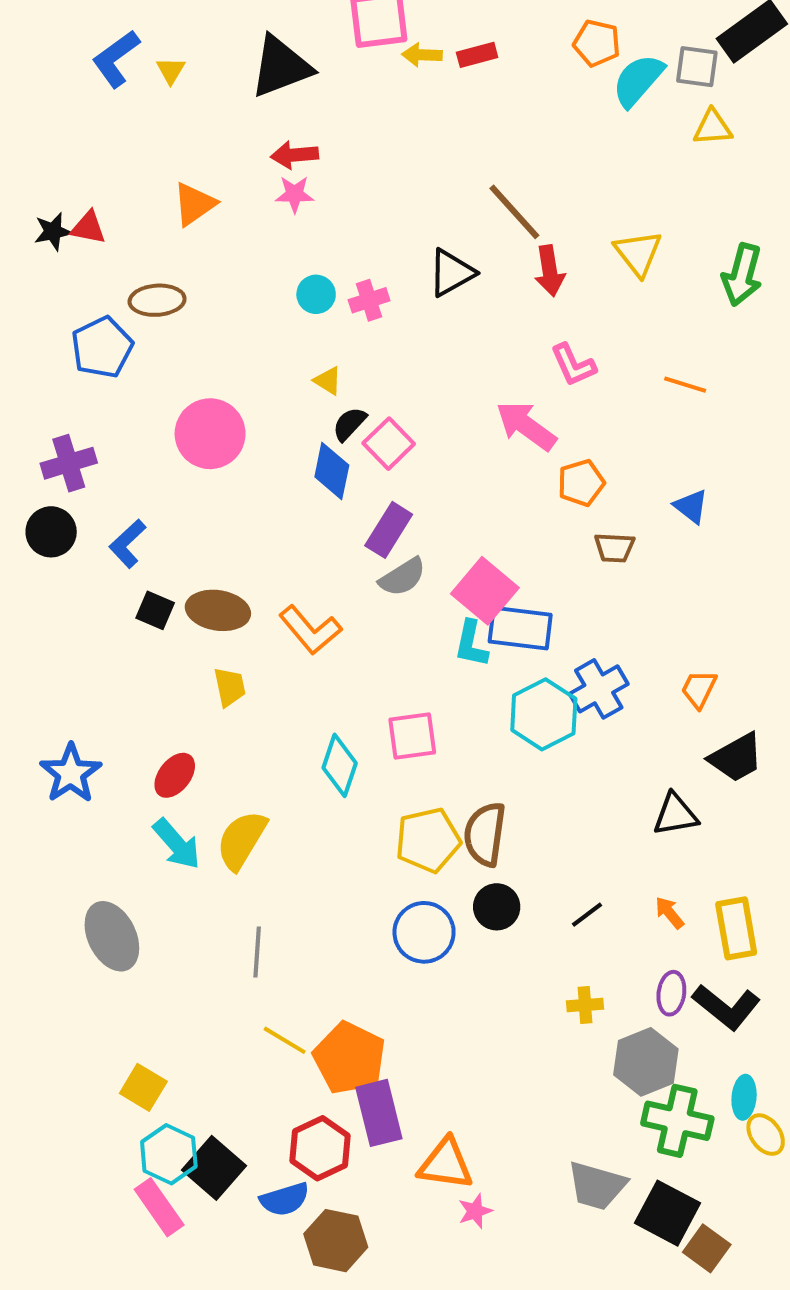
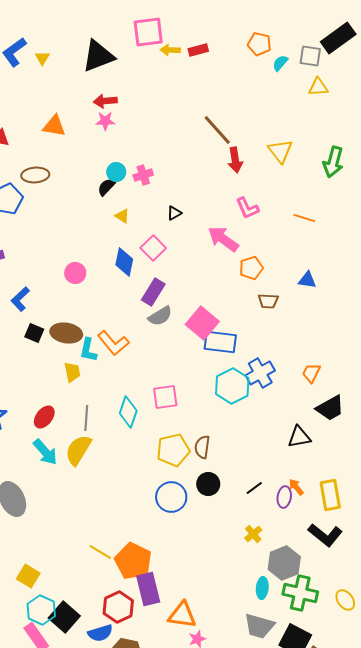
cyan semicircle: (638, 80) -> (280, 63), size x0.6
orange triangle: (194, 204) -> (54, 126), turned 45
black triangle: (452, 273) -> (174, 213), moved, size x0.6
black semicircle: (349, 424) -> (106, 187), moved
pink circle: (210, 434) -> (75, 273), moved, size x0.6
blue triangle: (691, 506) -> (307, 280), turned -30
cyan L-shape: (471, 644) -> (88, 350), moved
brown semicircle: (485, 834) -> (202, 447), size x0.7
gray line: (257, 952) -> (86, 418), moved
purple ellipse: (671, 993) -> (284, 497), moved
yellow cross: (585, 1005) -> (253, 534), turned -36
cyan ellipse: (744, 1097) -> (262, 588), moved

